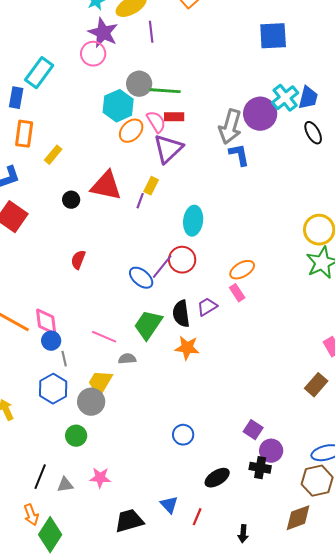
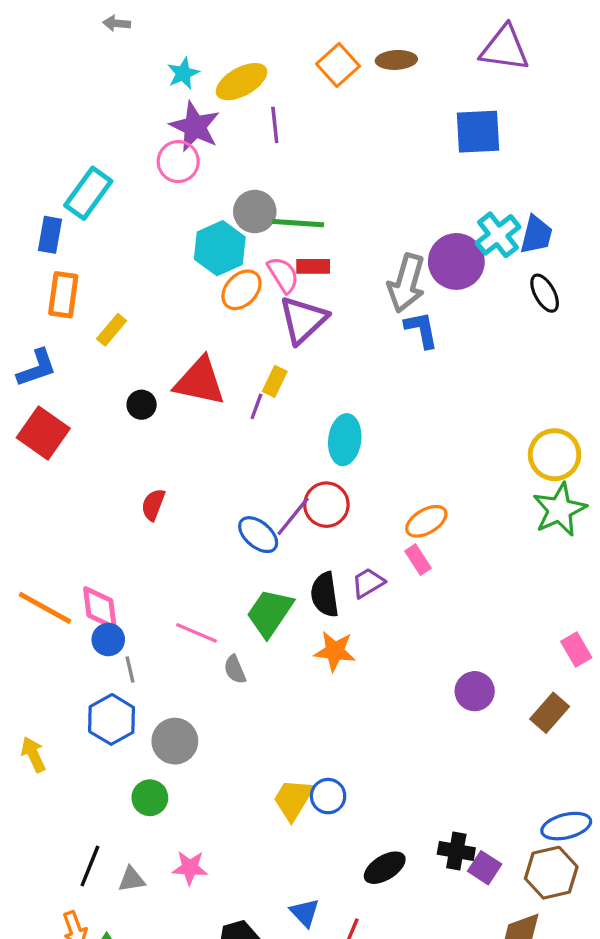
gray semicircle: (127, 359) -> (235, 669), turned -108
yellow trapezoid: (100, 383) -> (293, 799), moved
purple square: (253, 430) -> (485, 868), moved
purple circle: (271, 451) -> (475, 691), moved

